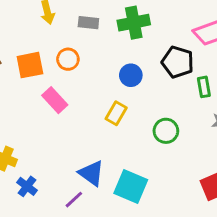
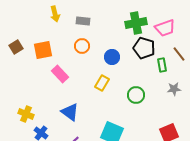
green cross: (134, 23) -> (136, 23), moved
orange circle: (68, 59) -> (82, 46), moved
blue triangle: (91, 173) -> (70, 112), moved

